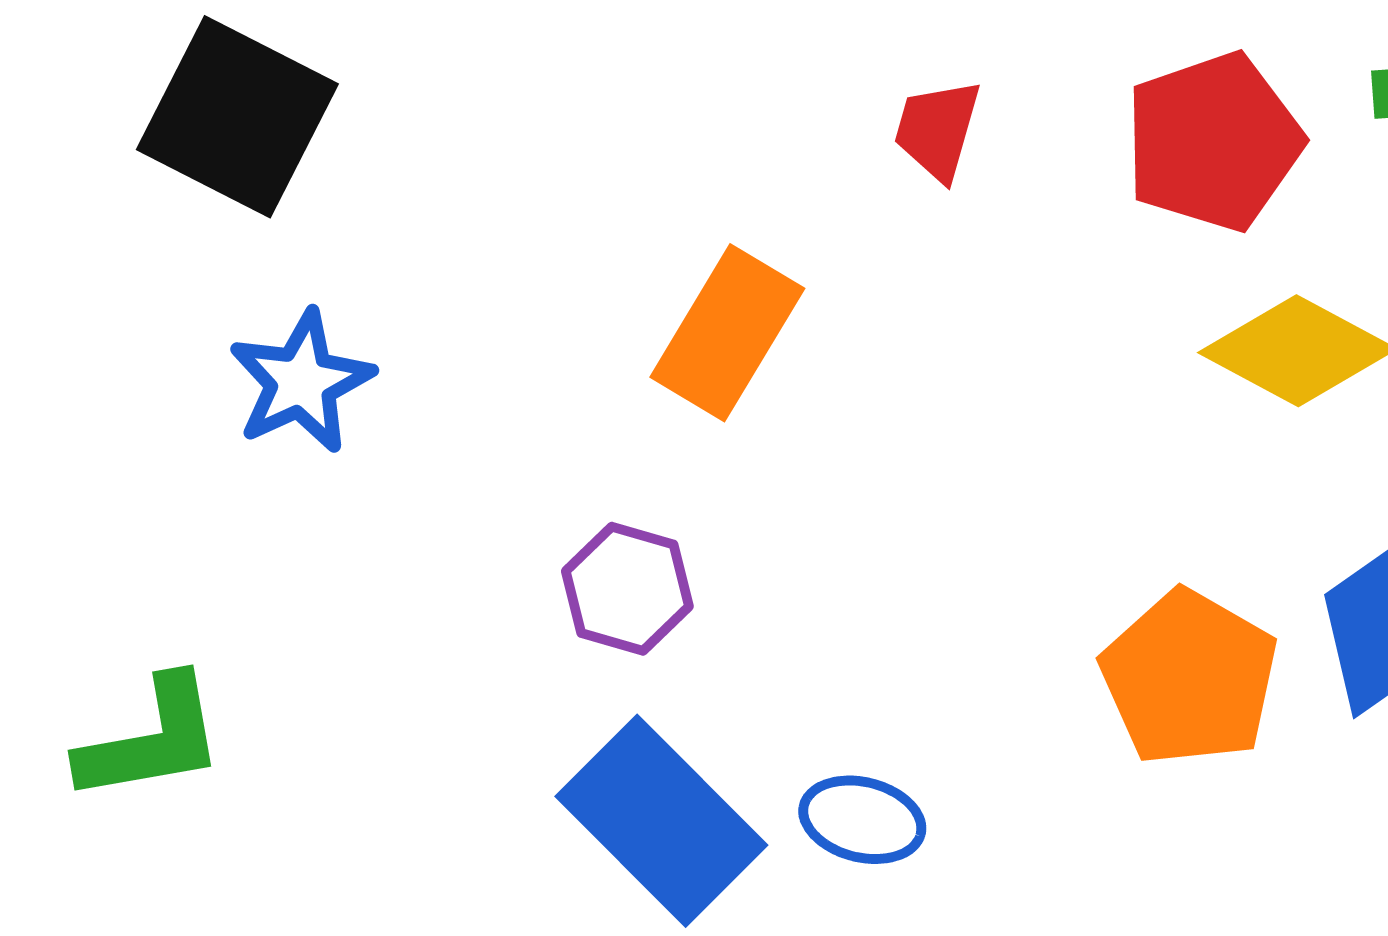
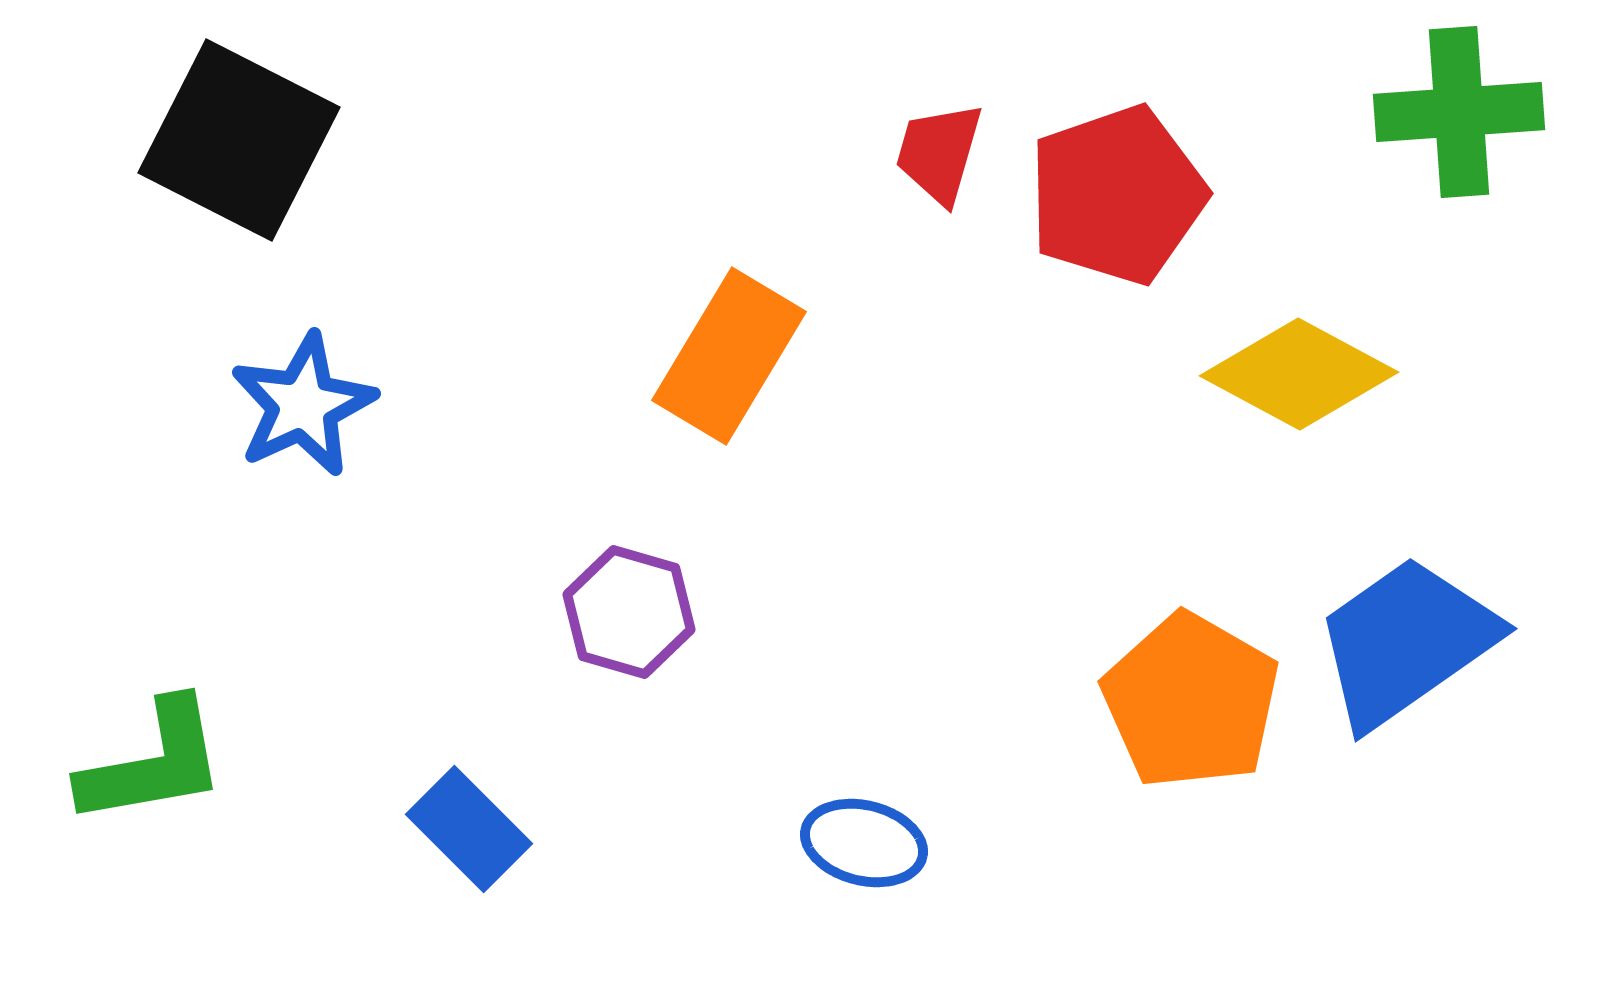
red pentagon: (1213, 142) -> (1117, 195), moved
blue rectangle: (661, 821) -> (469, 829), moved, size x0.6

